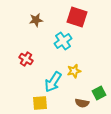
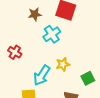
brown star: (36, 20) -> (35, 14), moved
green square: (99, 93) -> (88, 78), moved

